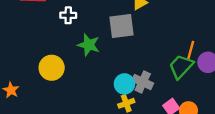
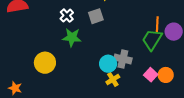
white cross: (68, 15) -> (67, 16), moved, turned -32
gray square: (122, 26) -> (96, 16), size x0.7

